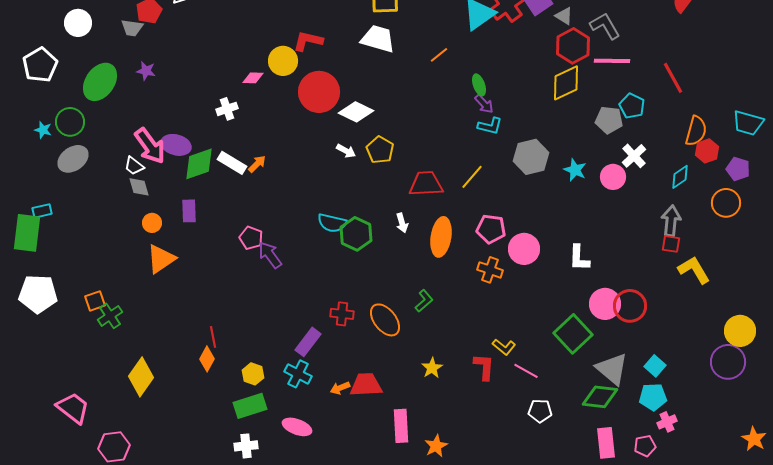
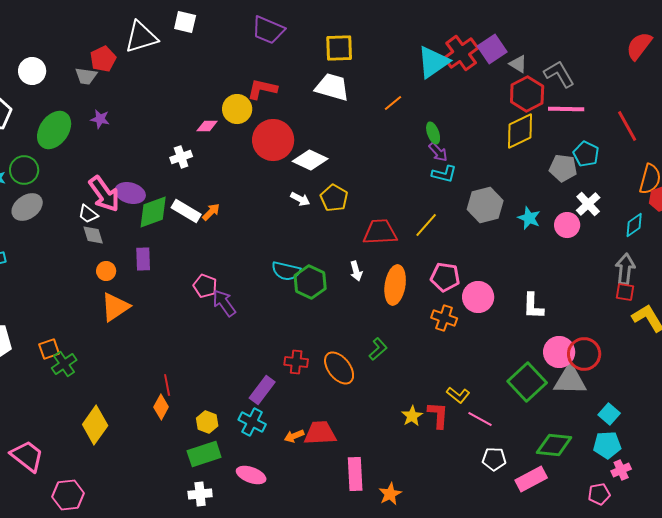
yellow star: (432, 368) -> (412, 416), moved
gray triangle: (612, 369) -> (570, 380), moved, turned -39
pink rectangle: (606, 443) -> (531, 479), moved, turned 68

